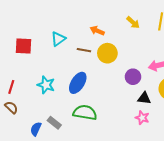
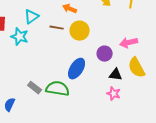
blue ellipse: (78, 83) -> (77, 69), moved
cyan star: (46, 85) -> (20, 37), moved
gray rectangle: (54, 123) -> (35, 88), moved

